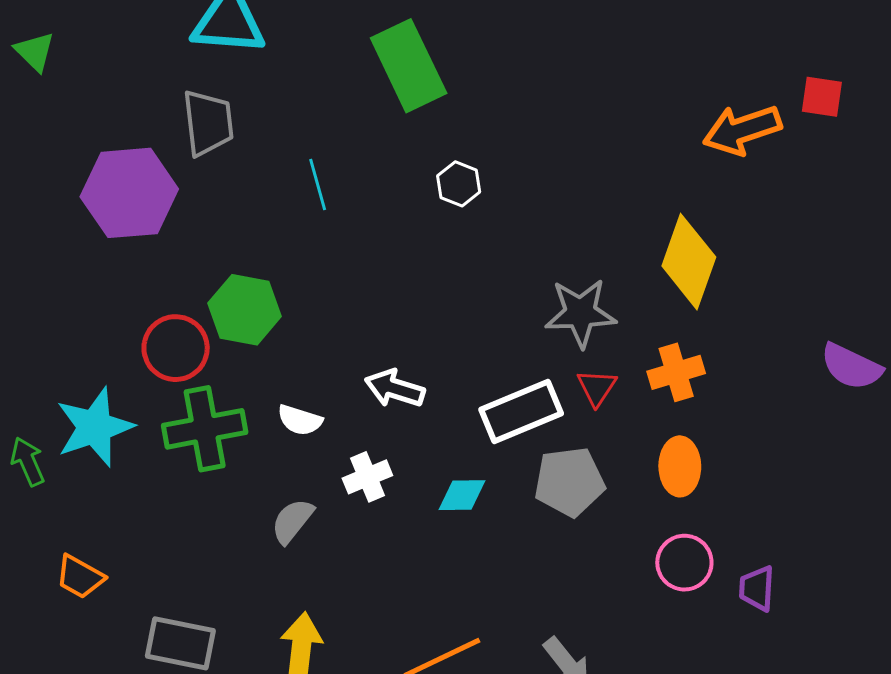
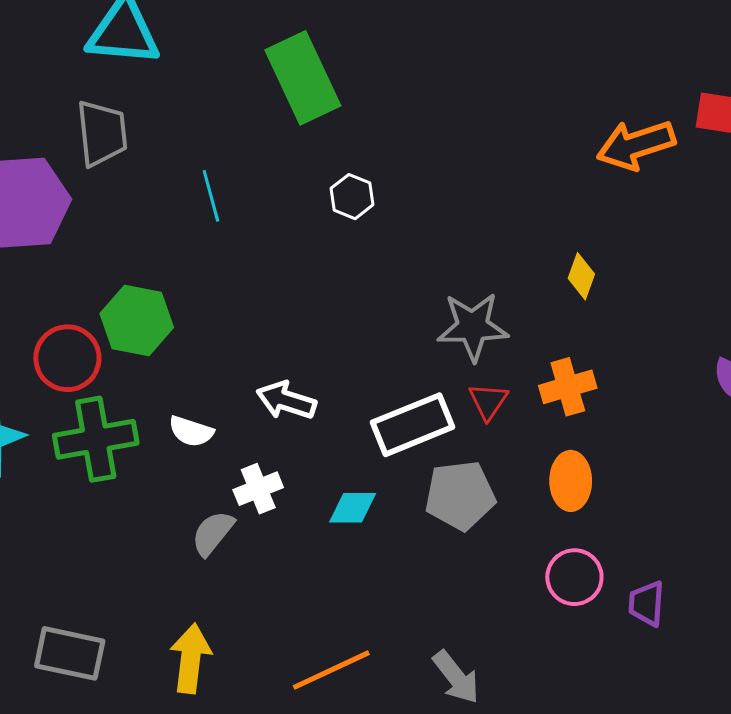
yellow diamond: (689, 262) -> (581, 276), size x0.5
gray semicircle: (292, 521) -> (213, 533), moved

